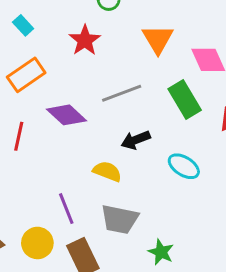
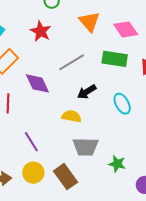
green rectangle: (185, 99) -> (115, 59), turned -40
purple diamond: (66, 115) -> (37, 83), turned 32
cyan ellipse: (184, 166) -> (122, 104), turned 40
purple line: (66, 209) -> (31, 142), moved

